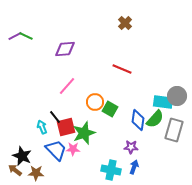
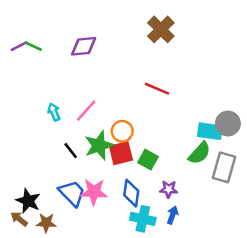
brown cross: (125, 23) -> (161, 29), size x1.5
purple diamond: (65, 49) -> (84, 46), moved
green square: (110, 109) -> (148, 160), moved
blue diamond: (138, 120) -> (131, 193), moved
cyan arrow: (42, 127) -> (54, 112), moved
red square: (66, 127) -> (121, 153), moved
green star: (84, 133) -> (99, 145), moved
pink star: (73, 149) -> (94, 192), size x1.5

